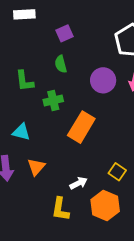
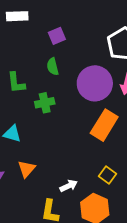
purple circle: (103, 80) -> (95, 83), size x1.4
orange rectangle: (81, 127) -> (104, 125), moved

